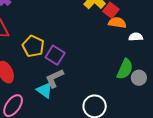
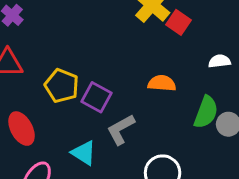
orange semicircle: (117, 23) -> (162, 83), moved
gray L-shape: (55, 78) -> (121, 129), moved

